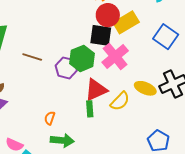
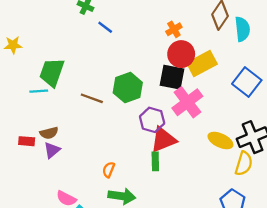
green hexagon: (82, 58) -> (128, 88), moved
purple hexagon: (66, 68) -> (152, 120), moved
yellow semicircle: (120, 101) -> (244, 164), moved, turned -30

